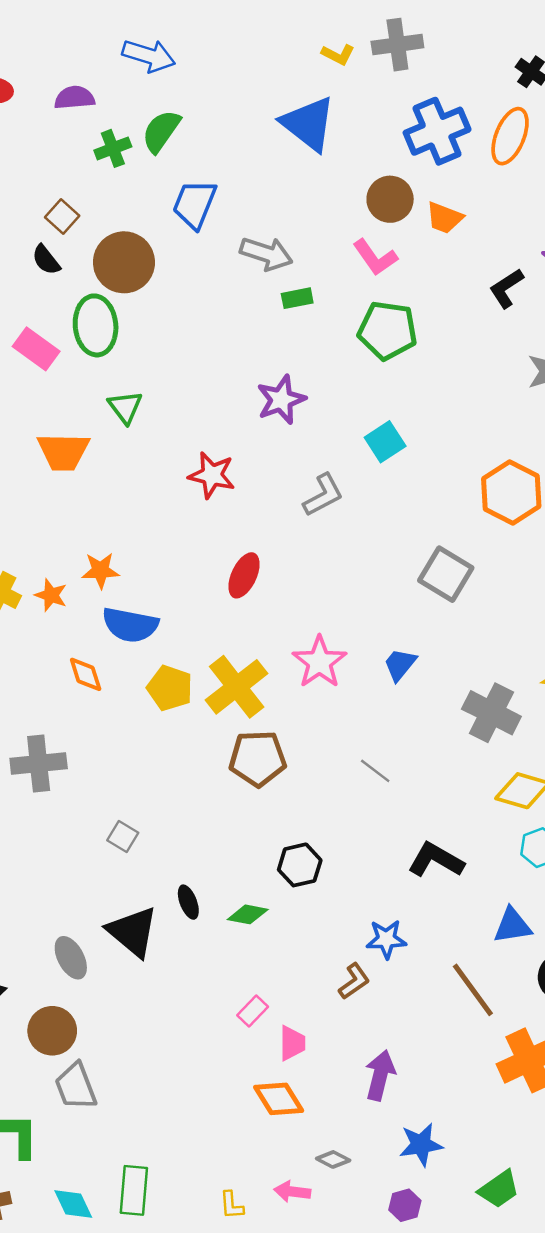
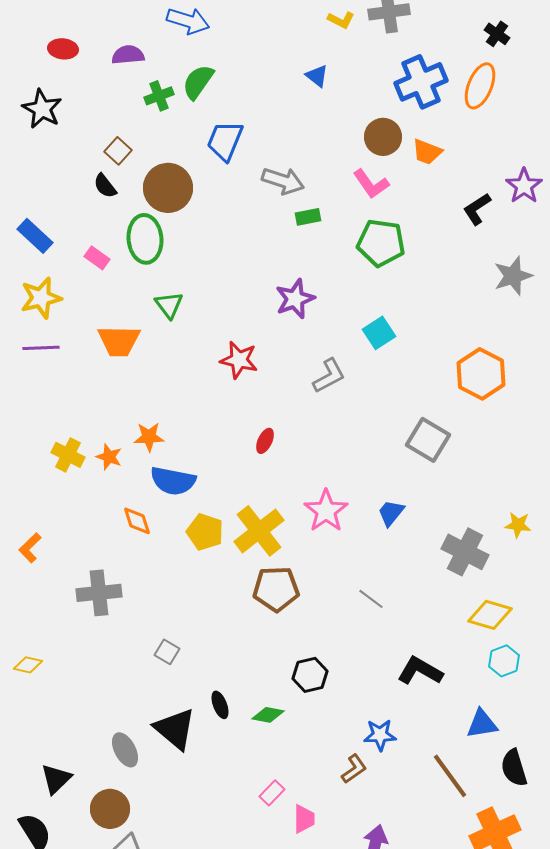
blue triangle: (308, 124) -> (317, 76), size x0.5
pink rectangle: (36, 349) -> (97, 258), size x0.7
red ellipse: (244, 575) -> (265, 441), size x0.7

